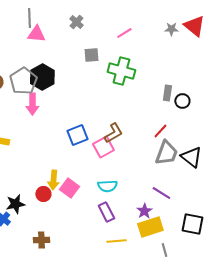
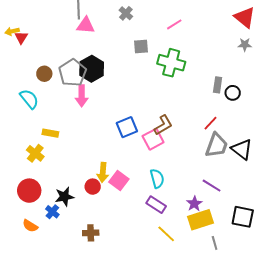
gray star: (171, 29) -> (245, 45), moved
cyan semicircle: (107, 186) -> (157, 178), turned -102
purple rectangle: (106, 212) -> (156, 205), turned -30
yellow line: (116, 241) -> (166, 234), turned 48

